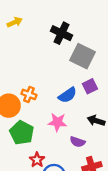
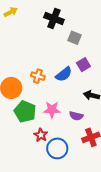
gray square: (82, 56) -> (75, 38), size x0.6
orange cross: (29, 94) -> (38, 76), moved
pink star: (57, 122) -> (52, 110), moved

